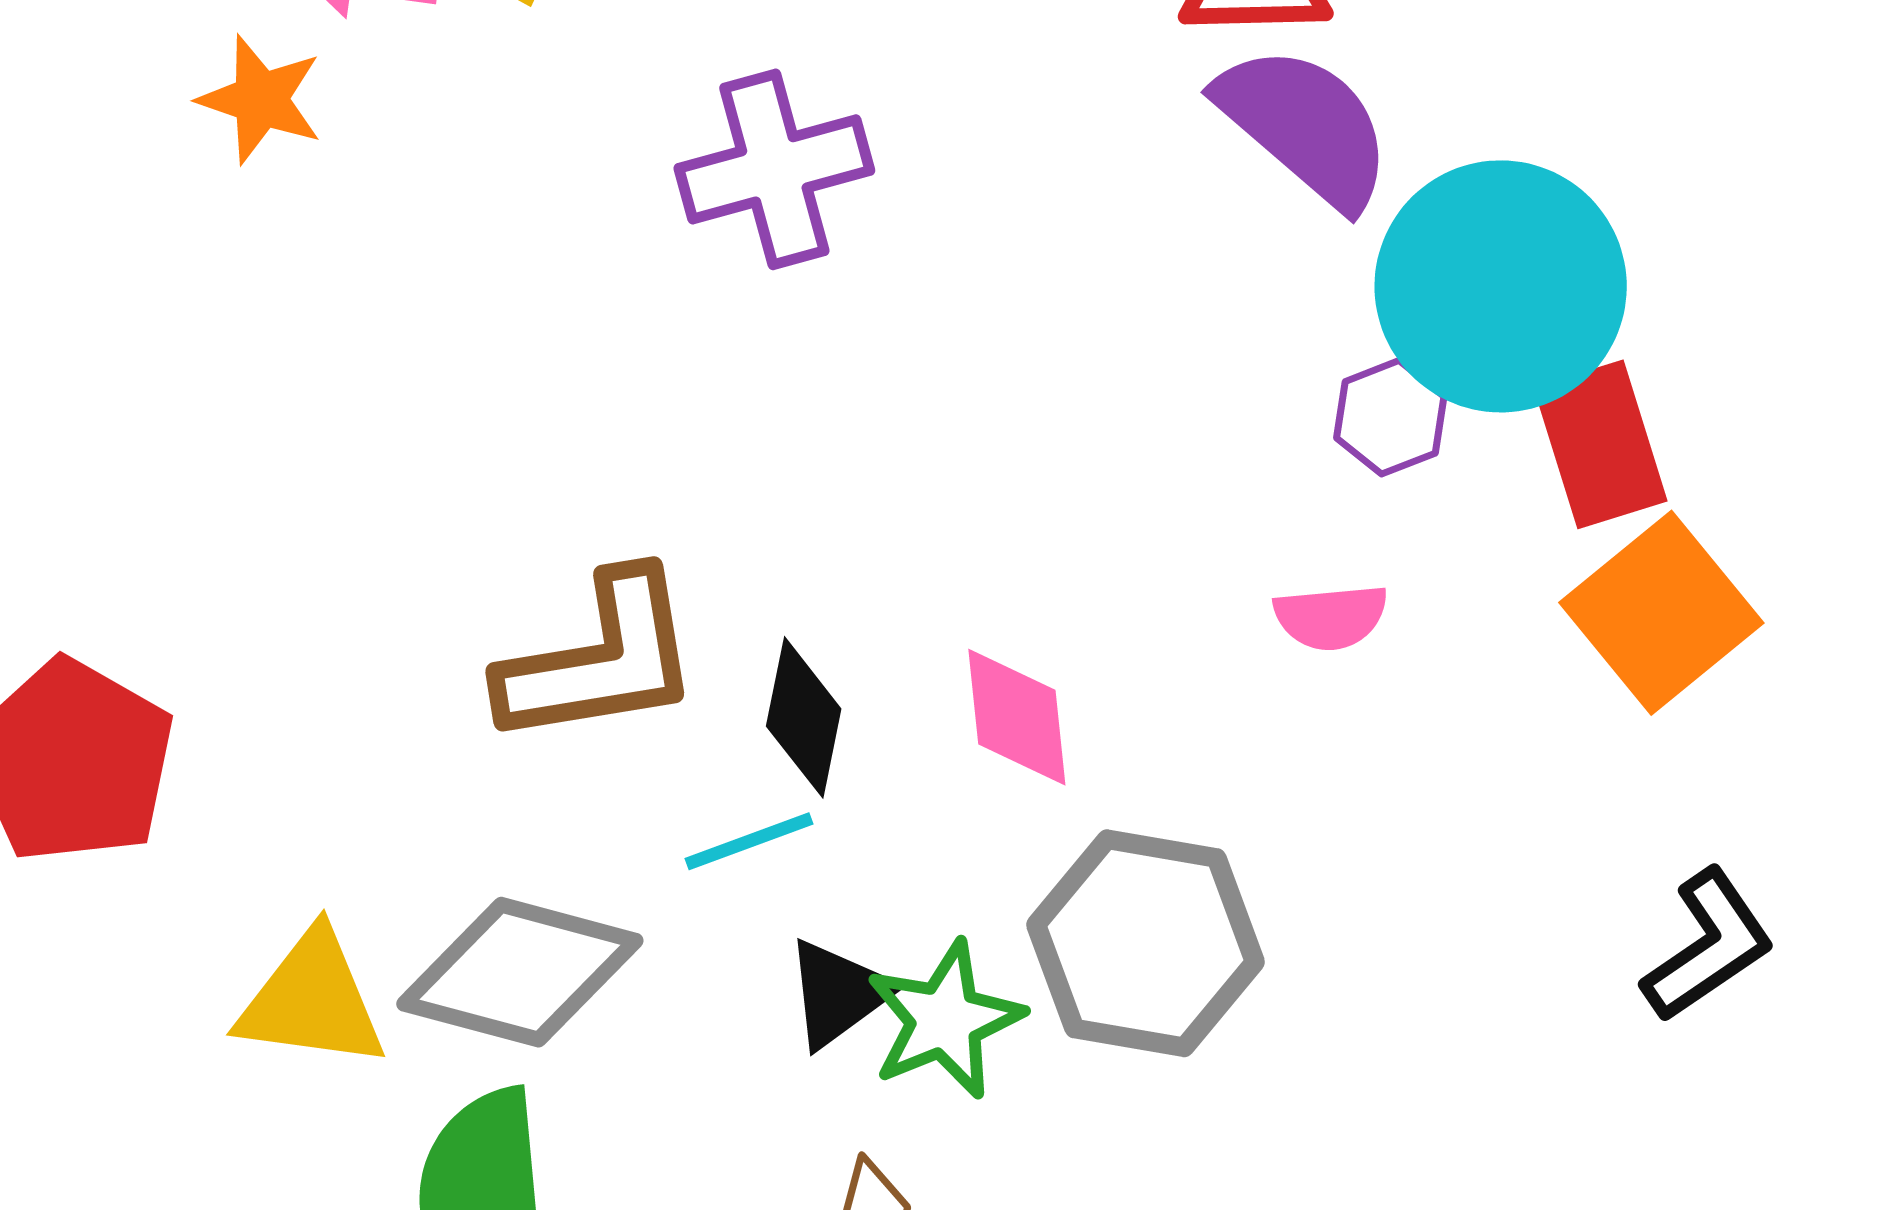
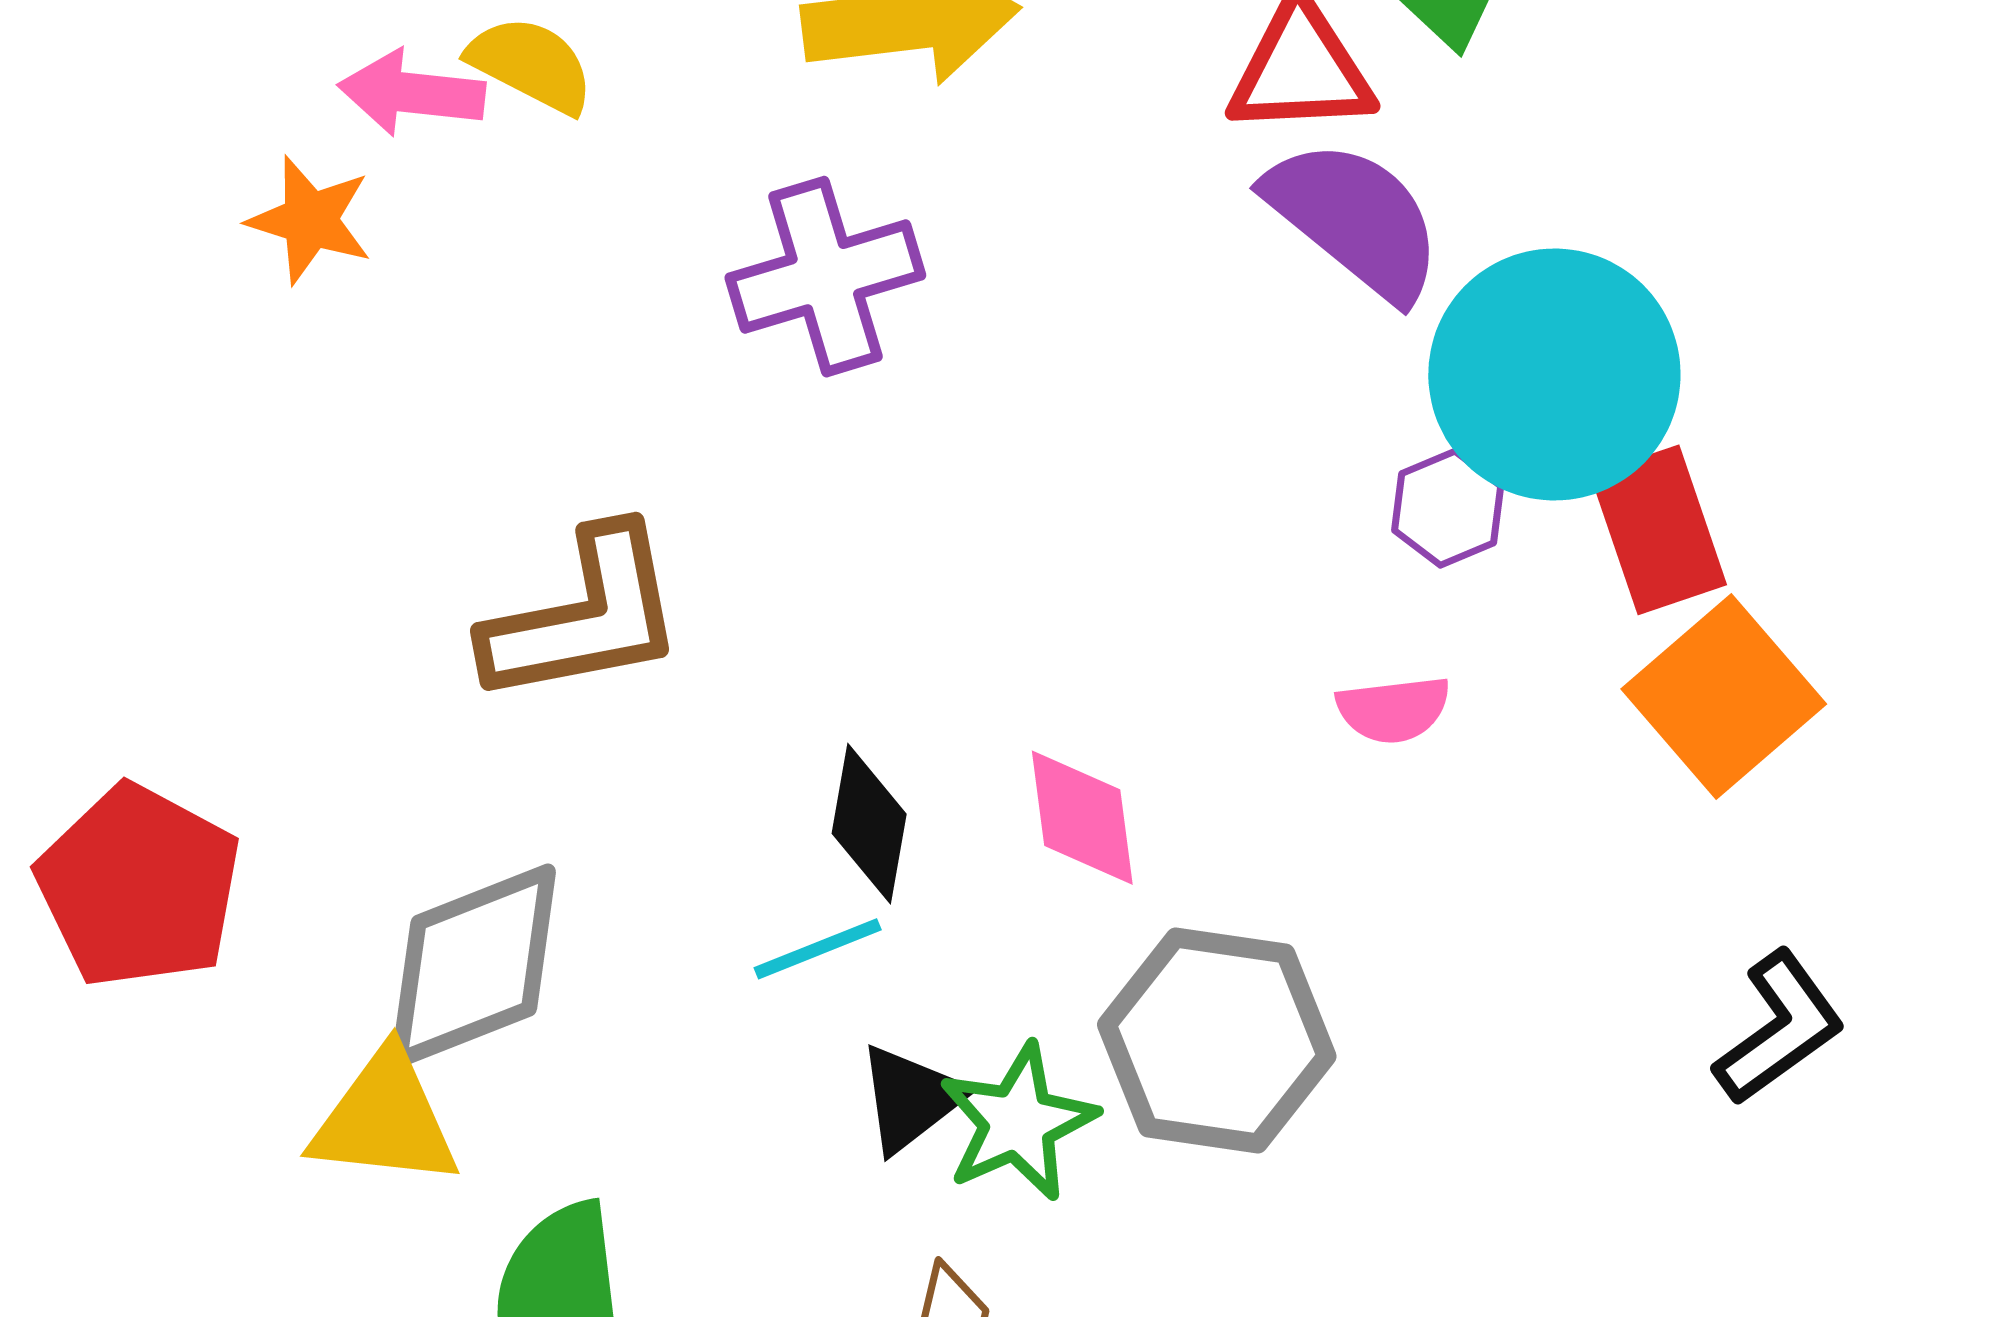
brown L-shape: (600, 659) -> (584, 616), moved
gray diamond: (520, 972) -> (474, 966), moved, turned -35

